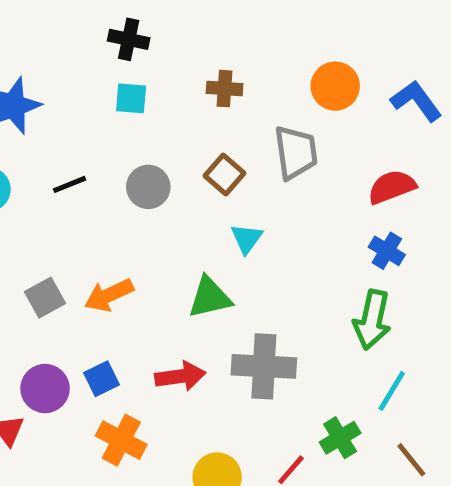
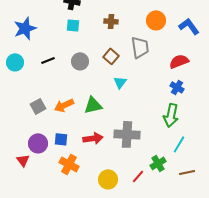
green triangle: (210, 298) -> (93, 105), moved
blue square: (102, 379) -> (61, 139), turned 32
brown line: (411, 460) -> (187, 172), turned -63

